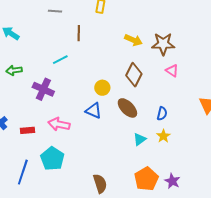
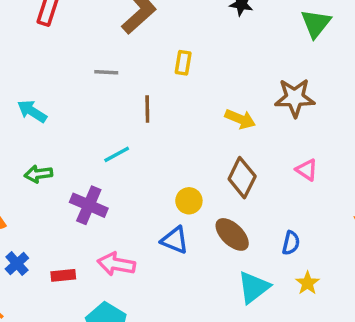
brown star: (163, 44) -> (295, 98), moved
yellow star: (163, 136) -> (307, 283), moved
cyan triangle: (140, 139) -> (254, 287), size x1.5

